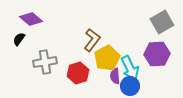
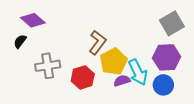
purple semicircle: (115, 76) -> (122, 81), turned 77
blue circle: (130, 86) -> (163, 85), moved

